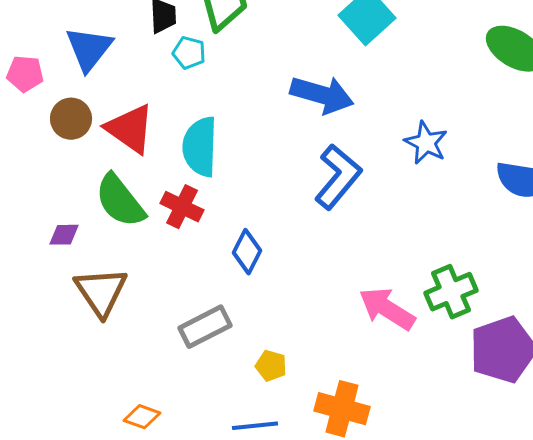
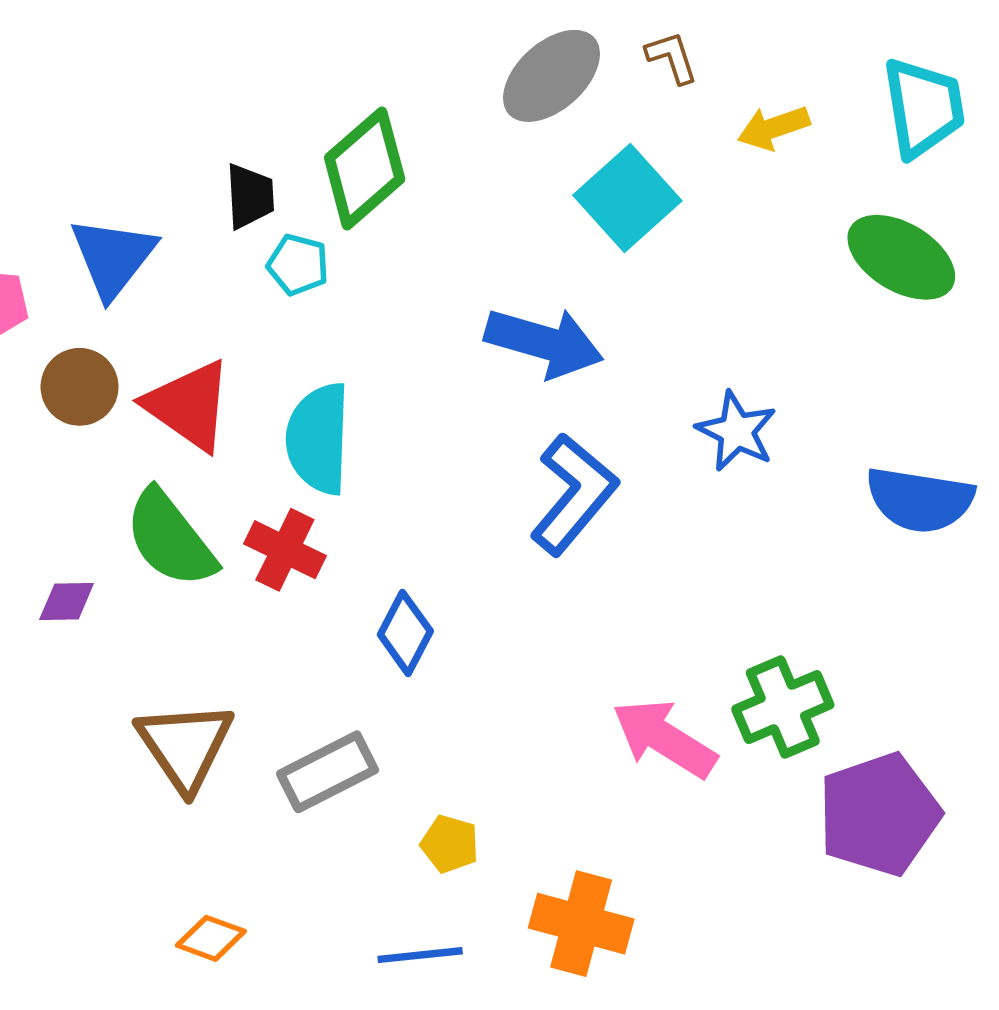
brown triangle: (101, 292) -> (185, 746), moved

